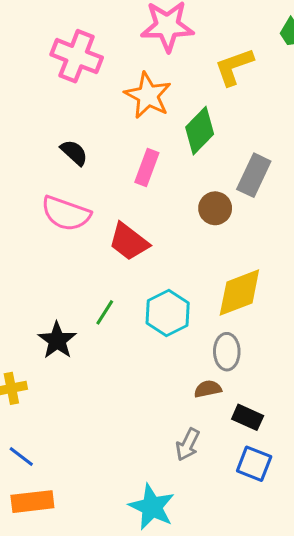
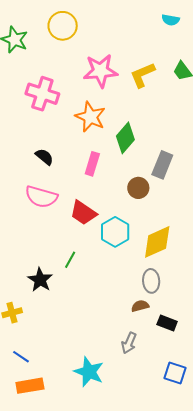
yellow L-shape: (234, 67) -> (142, 75), moved
cyan hexagon: (168, 313) -> (115, 232), moved
blue square: (254, 464) -> (175, 373), moved
cyan star: (152, 507) -> (89, 372), moved

